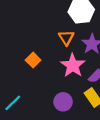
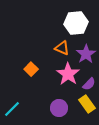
orange triangle: (66, 38) -> (62, 48), turned -35

